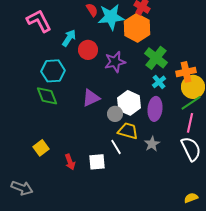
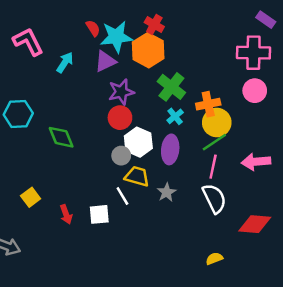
red circle: (88, 50) -> (120, 118), moved
cyan hexagon: (53, 71) -> (18, 114), moved
green diamond: (47, 96) -> (61, 137), moved
purple triangle: (91, 98) -> (105, 61), moved

